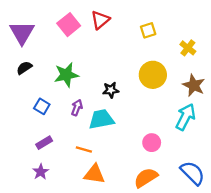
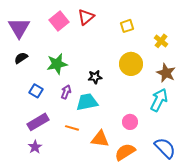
purple rectangle: (44, 143) -> (38, 122), size x1.5
orange triangle: (94, 174) -> (100, 139), moved

